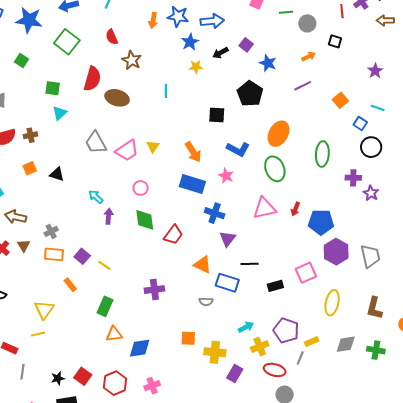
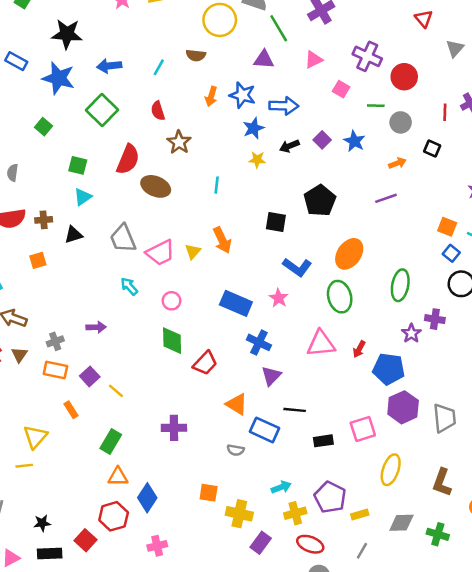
blue star: (268, 63) -> (354, 141), moved
orange square: (340, 100) -> (447, 227), moved, turned -35
orange arrow: (193, 152) -> (222, 240), moved
black triangle: (57, 174) -> (74, 235), moved, turned -42
purple star: (371, 193) -> (411, 333), moved
cyan arrow: (96, 197) -> (129, 286), moved
purple arrow: (109, 216) -> (96, 327), moved, turned 77
blue diamond: (140, 348) -> (147, 498), turned -55
gray line: (300, 358) -> (362, 551), moved
red square: (83, 376) -> (86, 540), moved
red hexagon: (115, 383) -> (114, 516), moved

